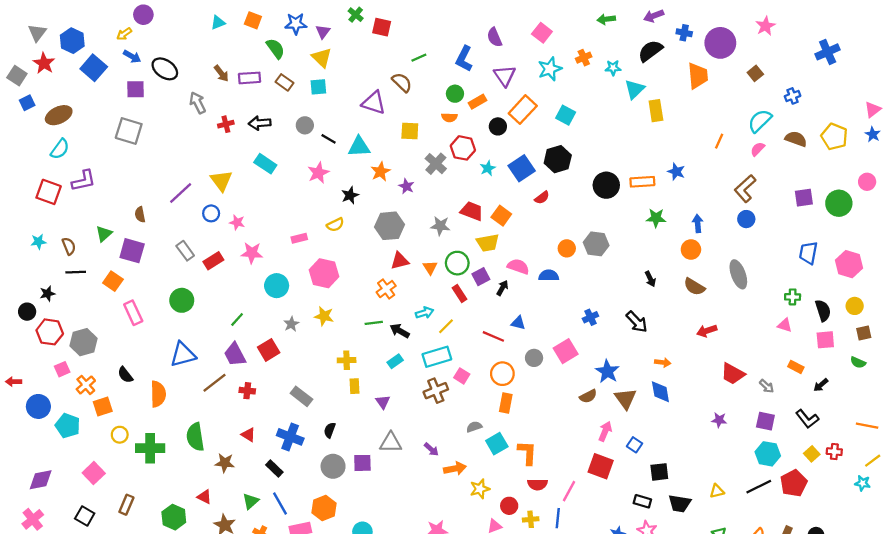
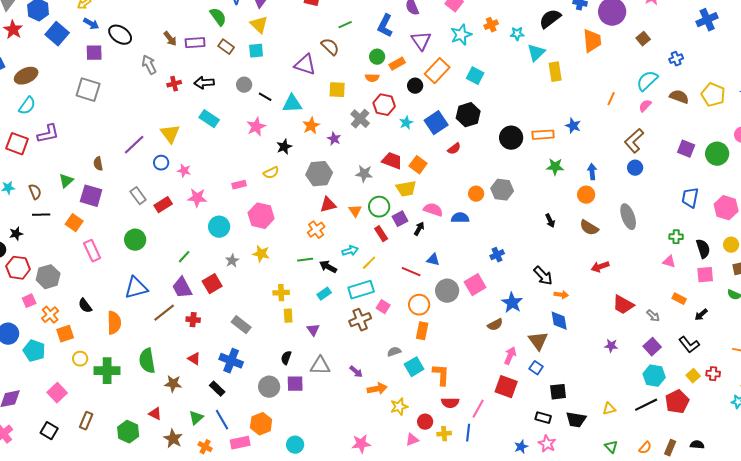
purple square: (804, 198) -> (686, 149), turned 30
black arrow: (637, 322) -> (543, 276), moved
gray circle: (534, 358) -> (447, 291), size x1.5
brown triangle: (625, 399) -> (538, 341), moved
purple square: (765, 421) -> (652, 347), turned 36
black semicircle: (330, 430) -> (286, 358), moved

